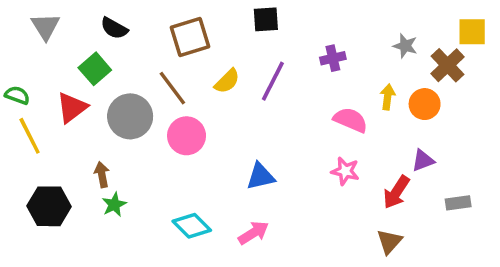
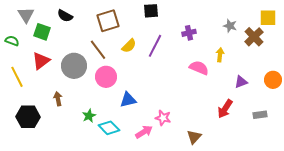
green square: (95, 69) -> (42, 32), moved, turned -30
green semicircle: (17, 95) -> (12, 41), moved
orange circle: (425, 104) -> (273, 80), moved
purple triangle: (423, 160) -> (241, 82), moved
pink star: (345, 171) -> (163, 118), moved
blue triangle: (261, 176) -> (128, 100), moved
green star: (114, 205) -> (89, 116), moved
brown triangle: (389, 242) -> (194, 137), moved

